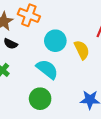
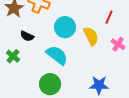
black semicircle: (11, 44) -> (27, 36), moved

